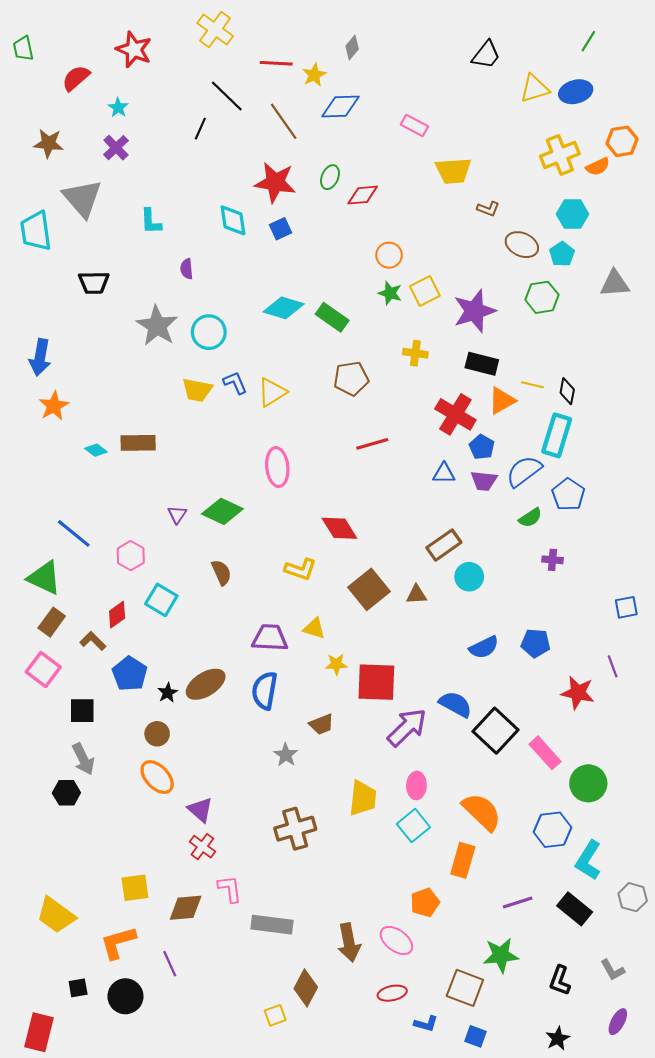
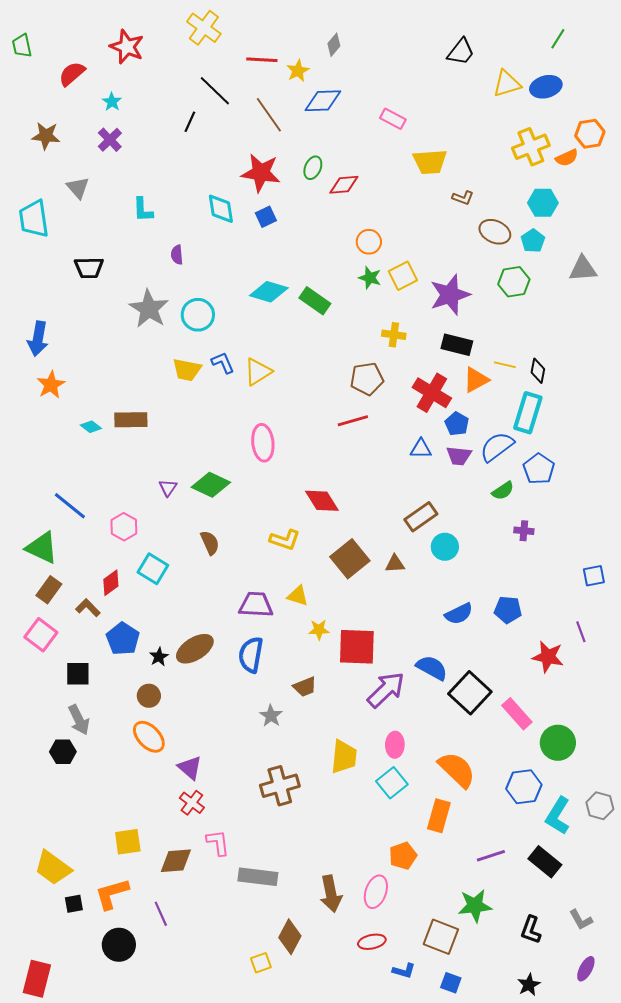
gray triangle: (82, 198) -> (78, 188), size x0.6
brown pentagon: (351, 378) -> (367, 379), moved
gray hexagon: (633, 897) -> (600, 806), moved
pink ellipse: (396, 940) -> (376, 892), turned 72
black square: (78, 988) -> (74, 904), moved

